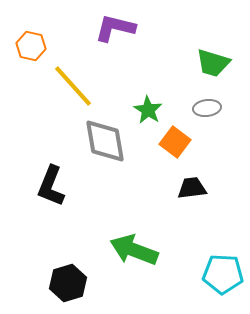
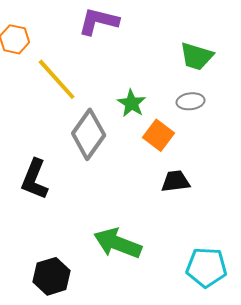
gray diamond: (105, 141) -> (89, 134), turned 45

